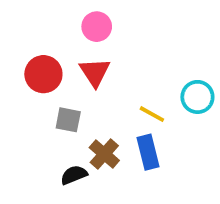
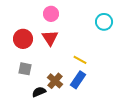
cyan circle: (197, 97) -> (104, 22), moved
gray square: (68, 120) -> (25, 69), moved
blue rectangle: (148, 152) -> (78, 80), turned 48

